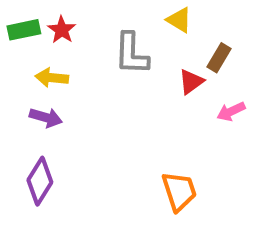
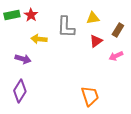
yellow triangle: (179, 20) -> (93, 18), moved, turned -40
brown rectangle: (219, 58) -> (118, 30), moved
yellow arrow: (52, 78) -> (39, 39), moved

